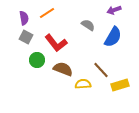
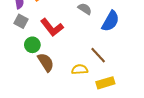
brown semicircle: (63, 69) -> (46, 62), moved, turned 36
yellow rectangle: (120, 85) -> (105, 83), moved

